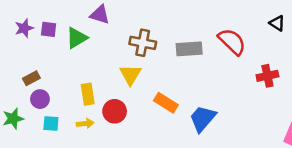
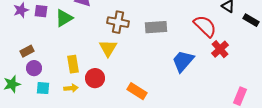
red semicircle: (232, 42) -> (205, 26), moved
red cross: (267, 76) -> (220, 49), turned -30
orange rectangle: (166, 103) -> (137, 91), moved
blue trapezoid: (203, 119) -> (183, 61), moved

